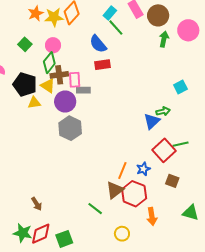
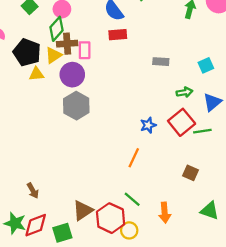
yellow triangle: (48, 86) -> (54, 55), turned 49
gray rectangle: (83, 90) -> (161, 62), moved
blue triangle: (152, 121) -> (212, 102), moved
red square: (164, 150) -> (182, 122), moved
blue star: (143, 169) -> (148, 125), moved
brown triangle: (115, 190) -> (83, 210), moved
red hexagon: (134, 194) -> (111, 218), moved
green line: (95, 209) -> (132, 199), moved

